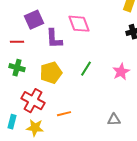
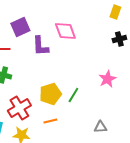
green line: (86, 69) -> (73, 95), moved
yellow pentagon: (51, 73) -> (50, 94), moved
red cross: (33, 101) -> (19, 108), turned 30

